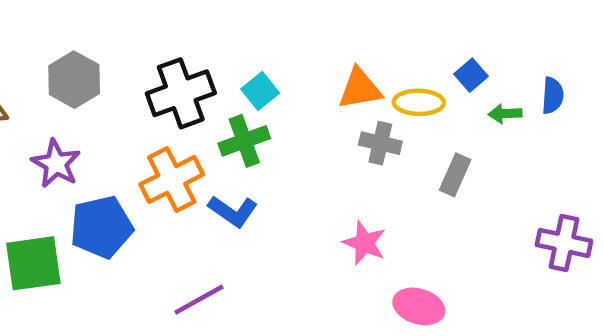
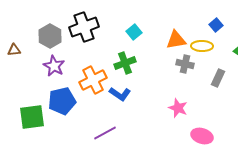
blue square: (471, 75) -> (216, 25), moved
cyan square: (260, 91) -> (134, 32), moved
black cross: (181, 93) -> (84, 27), moved
purple star: (56, 164) -> (54, 66), moved

